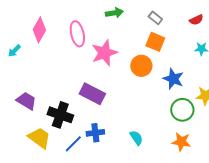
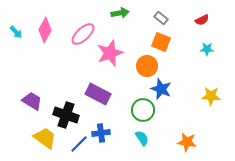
pink ellipse: (77, 34) -> (83, 34), turned 60
cyan arrow: (14, 51) -> (16, 32), moved, turned -88
blue star: (173, 79) -> (161, 89), moved
green circle: (182, 110) -> (143, 110), moved

